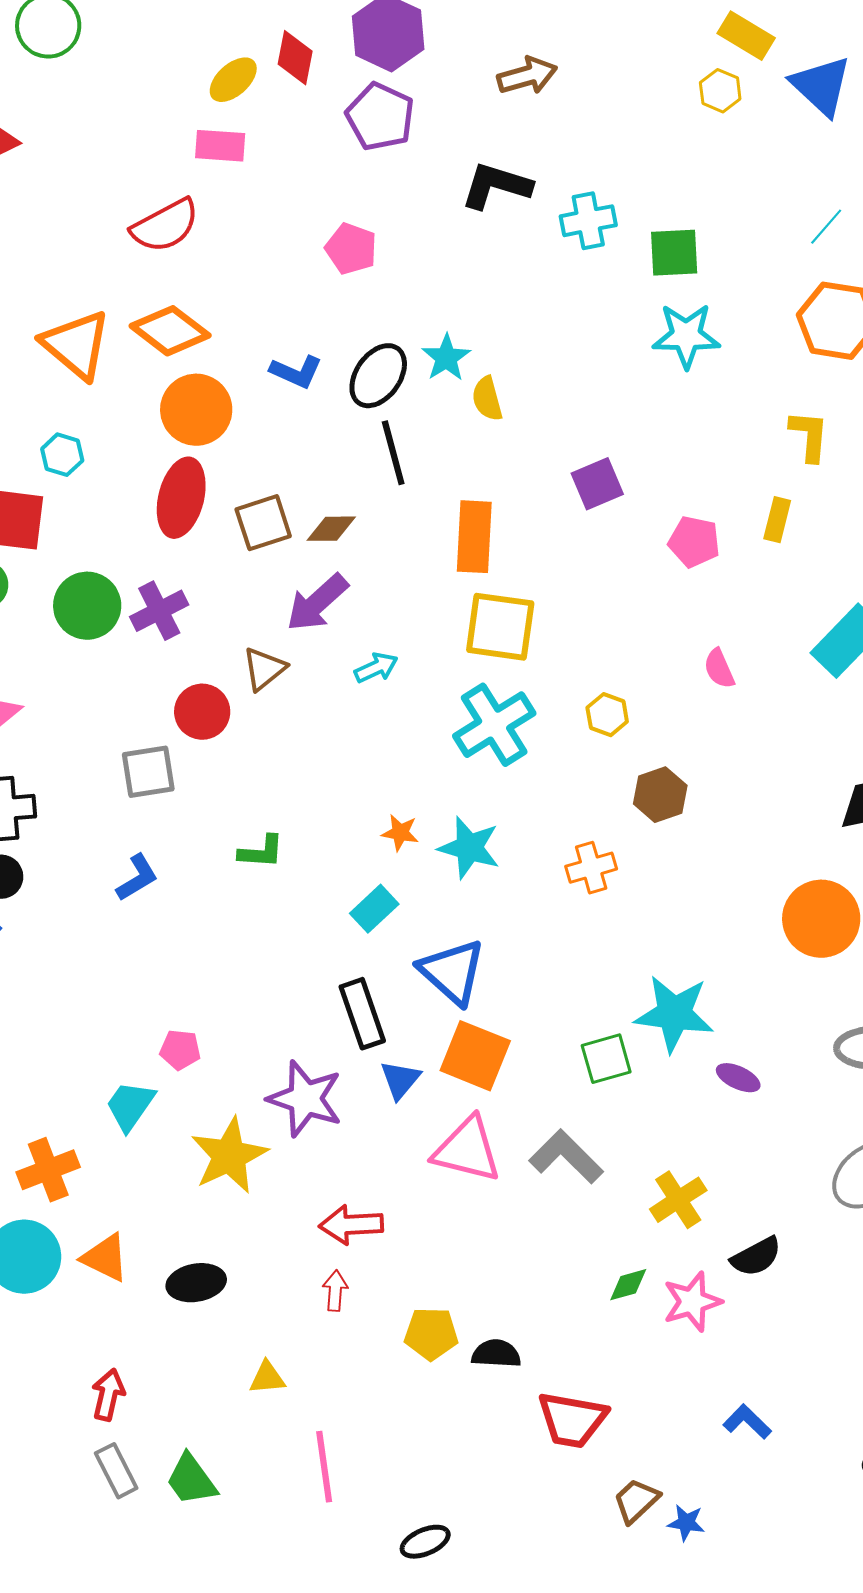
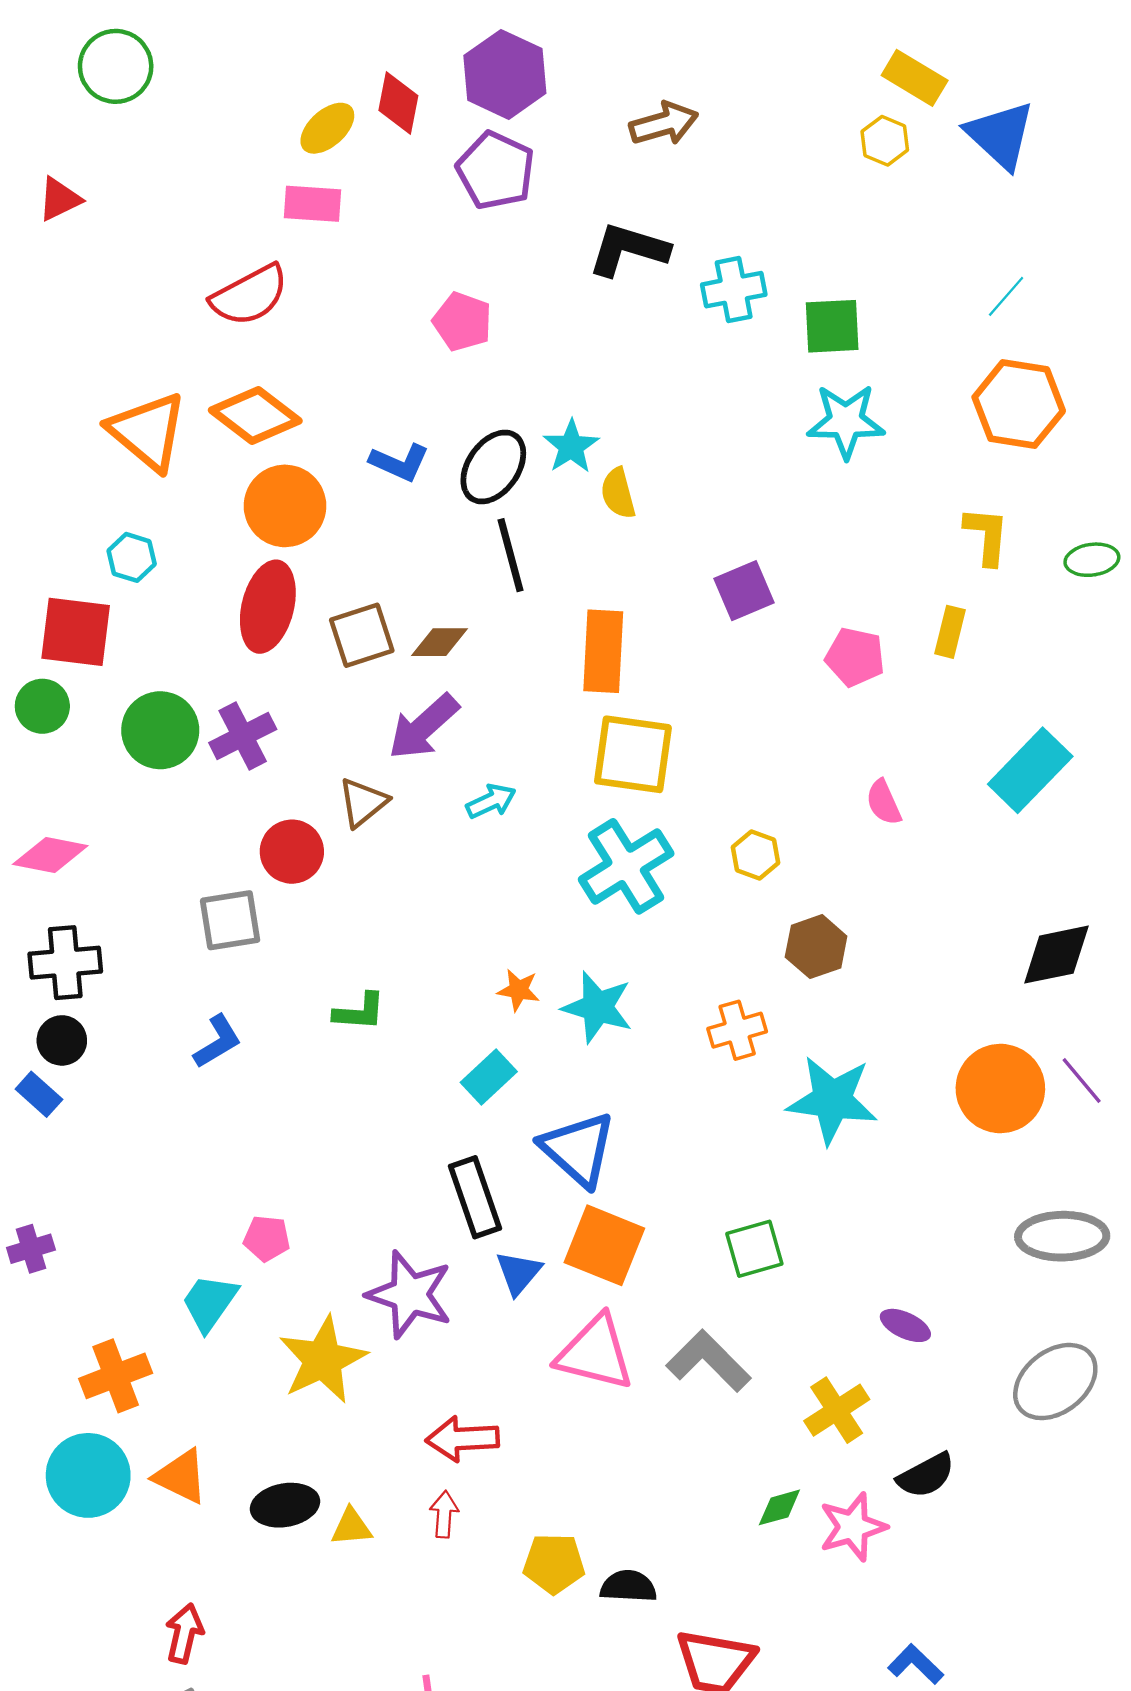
cyan star: (674, 1014) -> (832, 1100), moved
purple ellipse: (738, 1078) -> (905, 1325), moved
yellow triangle: (267, 1378) -> (351, 1527), moved

